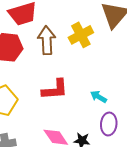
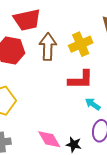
red L-shape: (55, 90) -> (81, 80), moved

